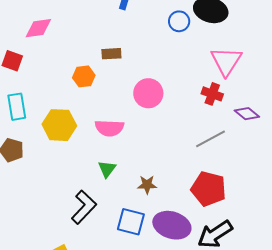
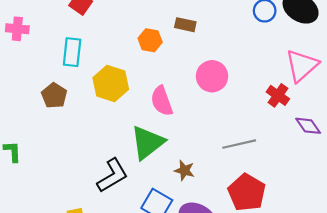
pink semicircle: (109, 128) -> (162, 101), turned 52
gray line: (210, 139) -> (239, 144), moved
green triangle: (107, 169) -> (147, 143), size x1.8

